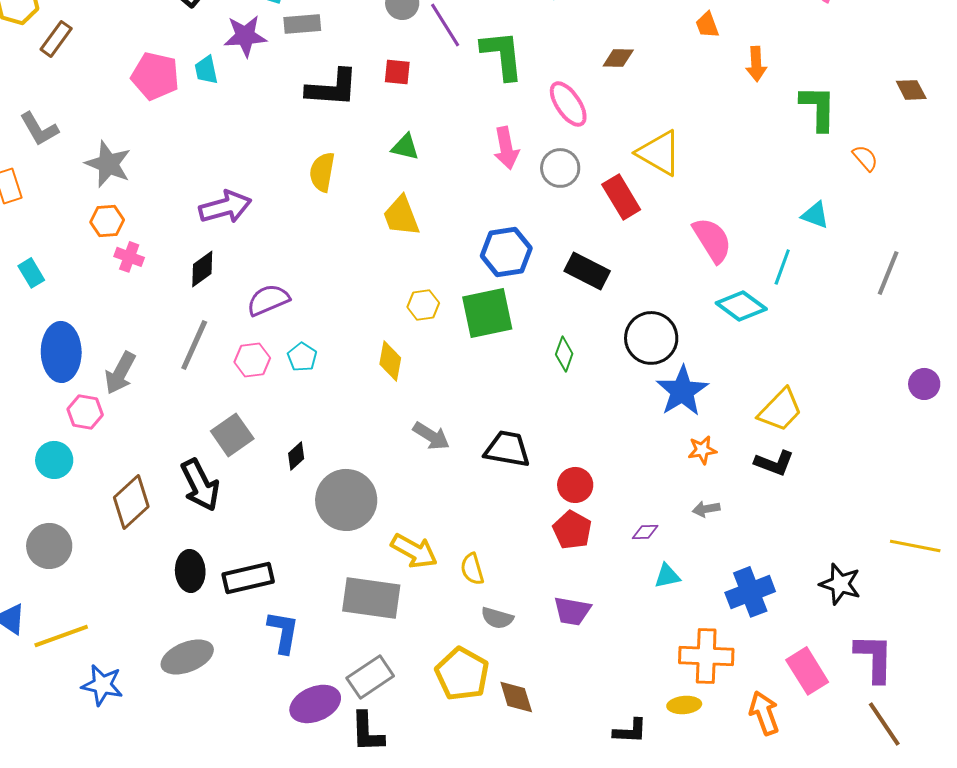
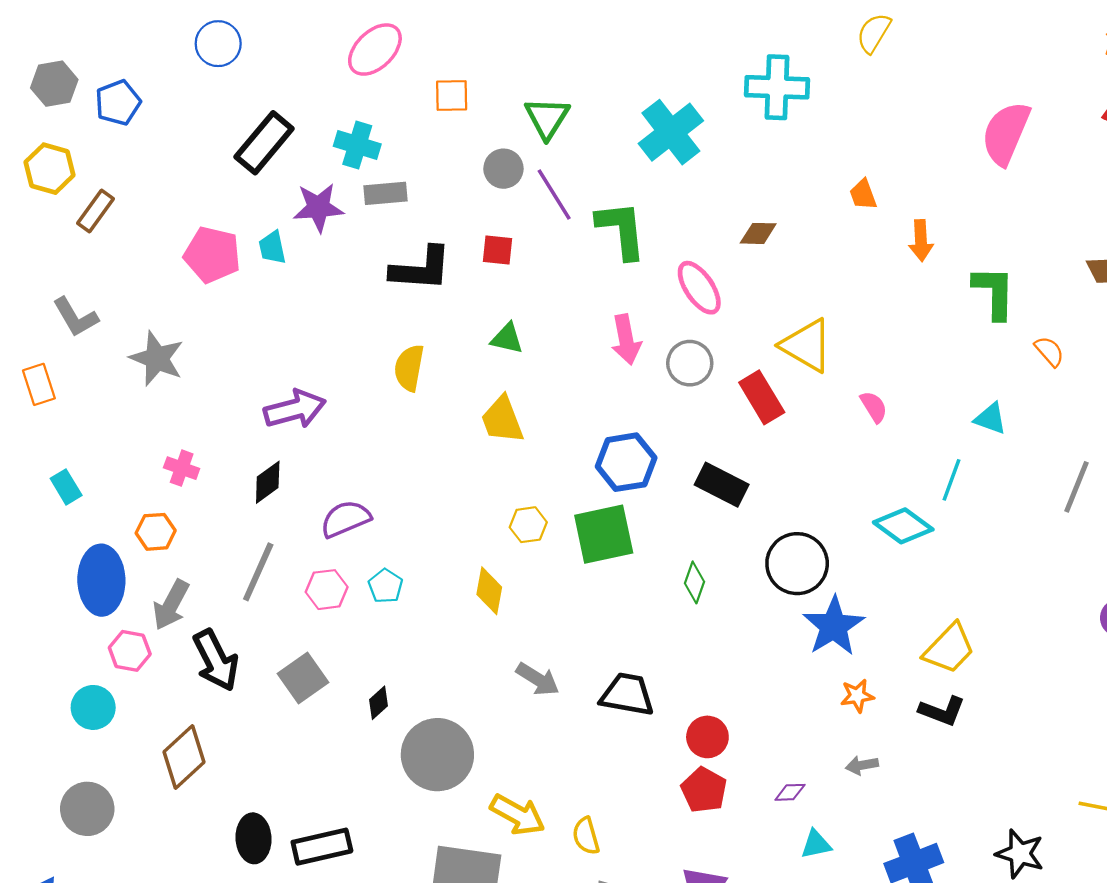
orange hexagon: (107, 221) -> (156, 532), moved
pink semicircle: (712, 240) -> (874, 407), moved, size x0.6
black arrow: (200, 485) -> (216, 660), moved

